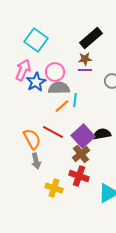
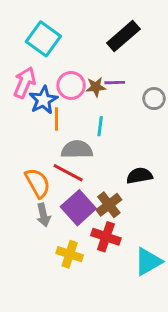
brown star: (85, 59) -> (96, 87), moved
gray semicircle: (59, 88) -> (77, 149), moved
orange line: (62, 106) -> (57, 119), moved, turned -49
purple square: (83, 136) -> (78, 208), moved

